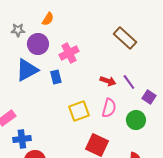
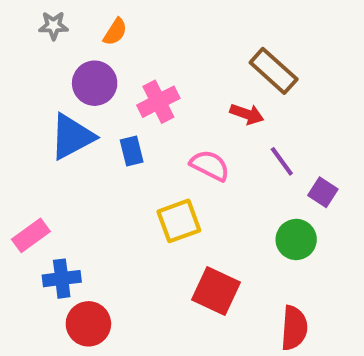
gray star: (18, 30) -> (53, 26), moved
red arrow: (108, 81) -> (247, 114), moved
pink semicircle: (109, 108) -> (210, 165), moved, turned -78

